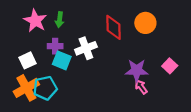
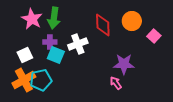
green arrow: (60, 20) -> (54, 18), size x1.5
pink square: (170, 66) -> (154, 36), moved
pink arrow: (141, 87) -> (116, 83), moved

